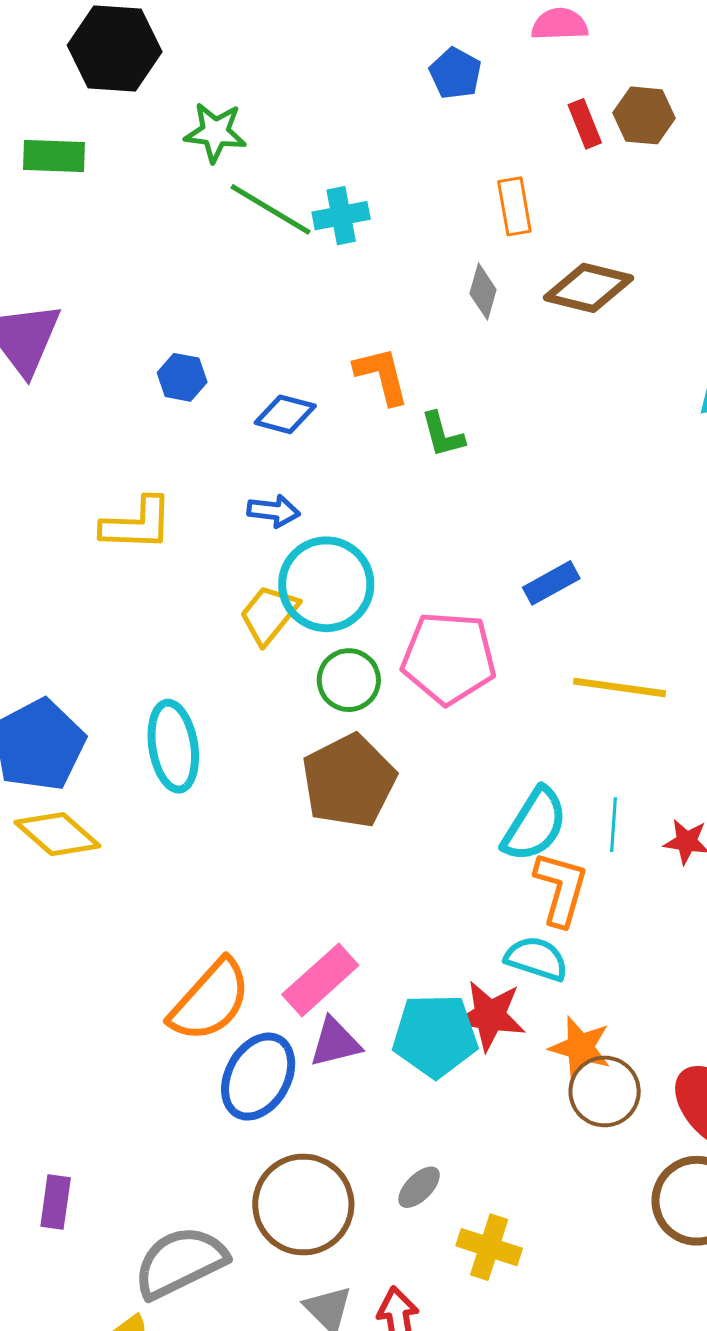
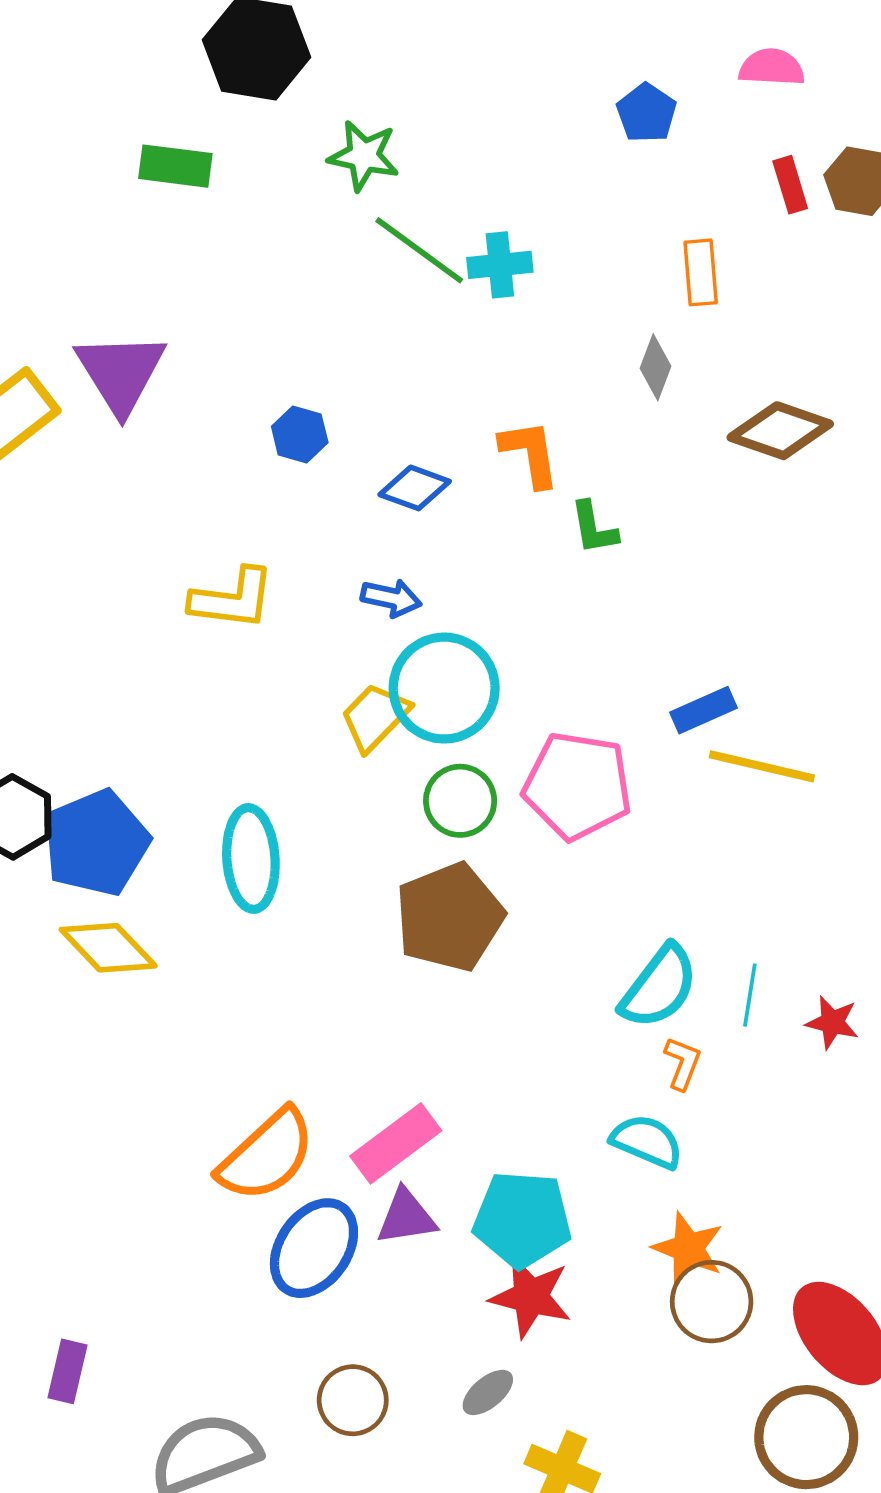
brown diamond: (589, 288) -> (780, 431), moved
yellow line: (619, 687) -> (762, 766), moved
orange L-shape: (561, 889) -> (683, 1063), size x0.6
red star: (490, 1016) -> (531, 1297), moved
brown circle: (303, 1205) -> (353, 1400), size x0.6

